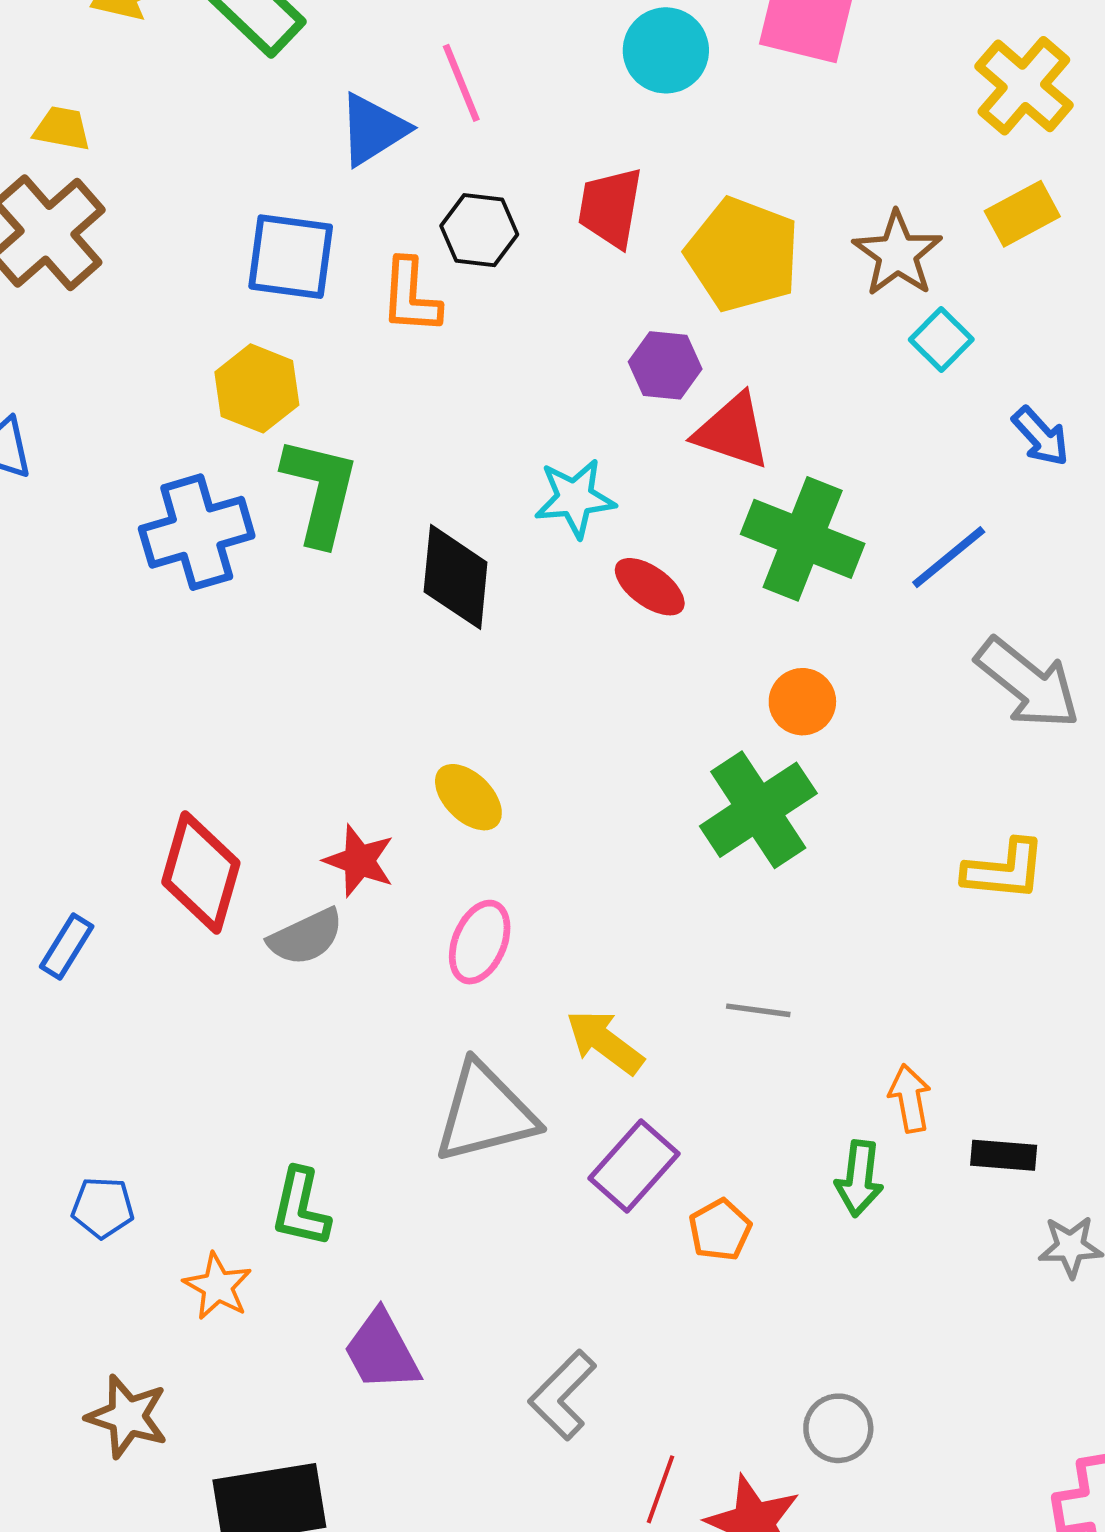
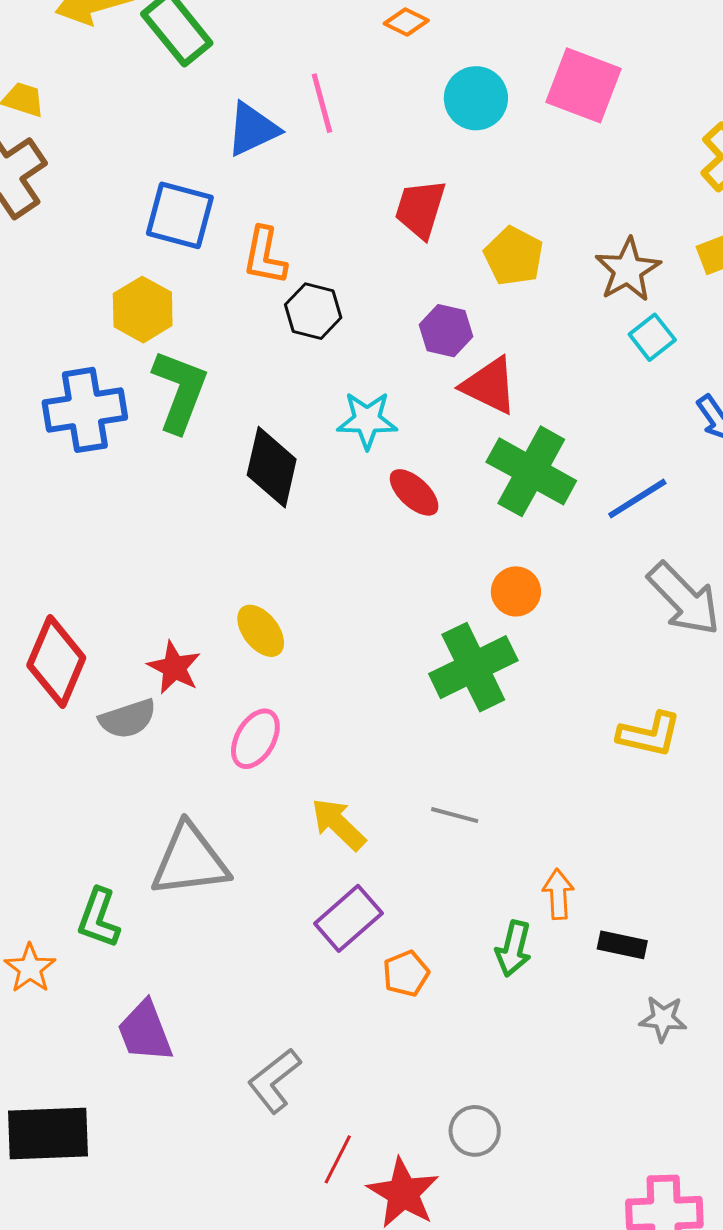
black hexagon: (479, 230) -> (313, 311), moved
yellow pentagon: (743, 255) -> (514, 256), size x0.7
gray triangle: (485, 1113) -> (190, 861), moved

